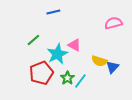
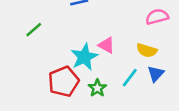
green line: (33, 40) -> (34, 30), moved
yellow semicircle: (99, 61) -> (147, 50), moved
cyan line: (80, 81) -> (130, 78), moved

